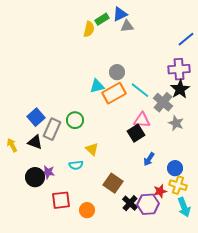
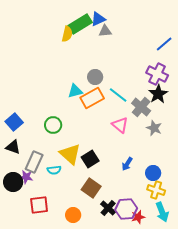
green rectangle: (102, 19) -> (80, 24), size x1.6
purple cross: (179, 69) -> (157, 74), turned 30
pink triangle: (142, 120) -> (120, 125), turned 36
gray rectangle: (52, 129) -> (34, 162), moved
black square: (136, 133) -> (90, 159), moved
yellow triangle: (92, 149) -> (70, 154), size x1.6
red star: (160, 191) -> (138, 217), moved
orange circle: (87, 210) -> (73, 215), moved

